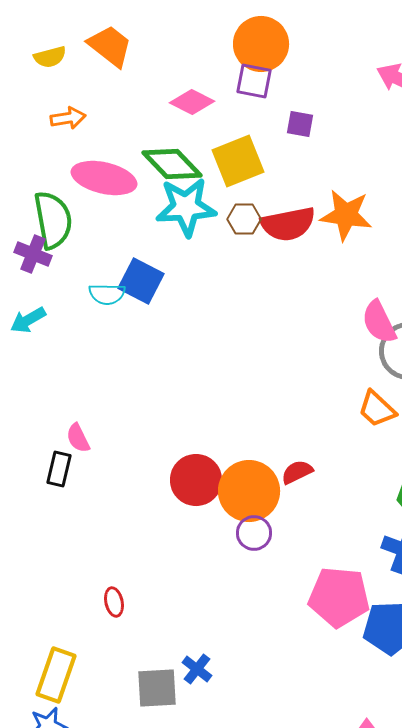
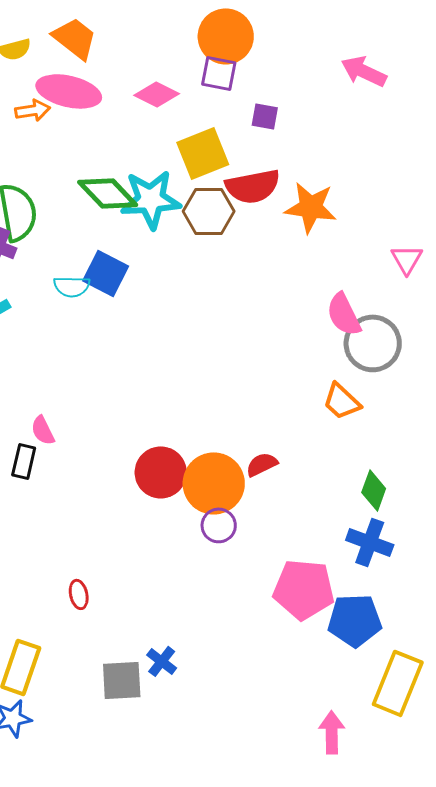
green diamond: (172, 164) -> (108, 193), moved
pink ellipse: (104, 178) -> (69, 91), moved
brown hexagon: (244, 219) -> (209, 211), size x1.5
red semicircle: (288, 224) -> (253, 186), moved

